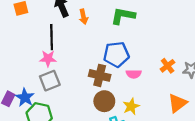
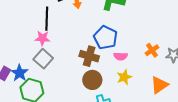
blue pentagon: (116, 54) -> (105, 38), turned 30
gray square: (50, 81) -> (43, 59), turned -30
yellow star: (131, 106) -> (124, 77), moved

